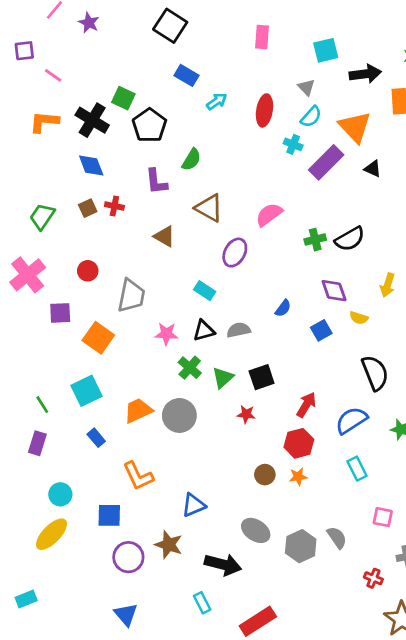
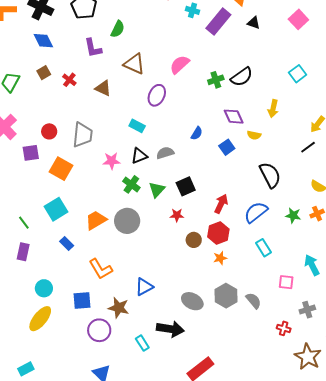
red cross: (114, 206) -> (69, 80), moved, turned 32
red circle: (88, 271) -> (49, 131), moved
brown circle: (265, 475) -> (194, 240), moved
brown star: (169, 545) -> (119, 308), moved
gray hexagon: (301, 546) -> (226, 296), moved
cyan rectangle: (202, 603) -> (142, 343), moved

